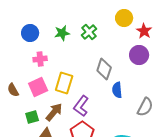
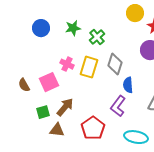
green cross: (89, 32) -> (97, 37), moved
pink cross: (40, 59) -> (67, 64), moved, turned 32
yellow rectangle: (64, 83) -> (89, 67), moved
purple L-shape: (81, 106) -> (118, 106), moved

